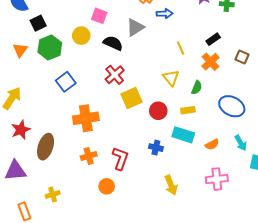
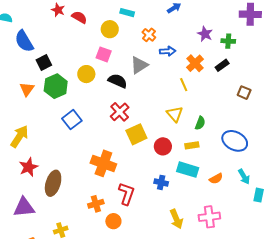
black rectangle: (213, 39) -> (222, 65), moved
orange cross: (210, 62) -> (195, 63), moved
orange cross: (86, 118) -> (103, 163), moved, turned 30
orange cross: (89, 156) -> (96, 204), moved
pink cross: (217, 179) -> (209, 217), moved

